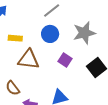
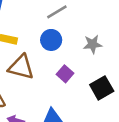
gray star: (84, 33) -> (93, 44), size x0.7

